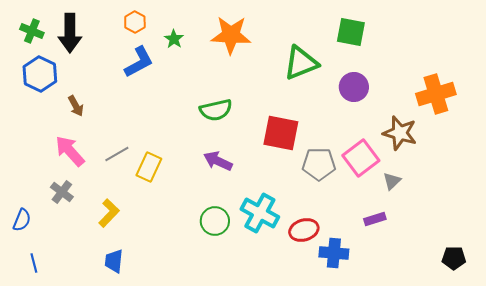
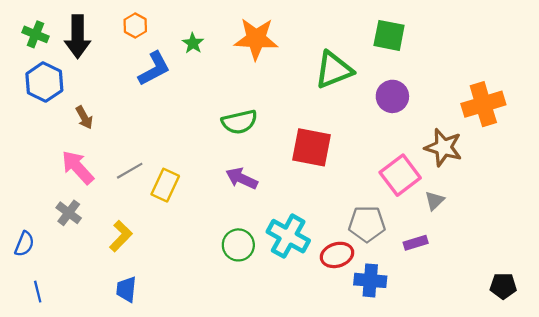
orange hexagon: (135, 22) -> (135, 25), moved
gray pentagon: (319, 164) -> (367, 224), moved

